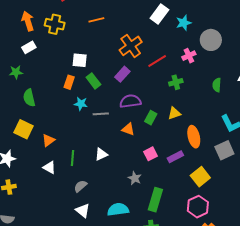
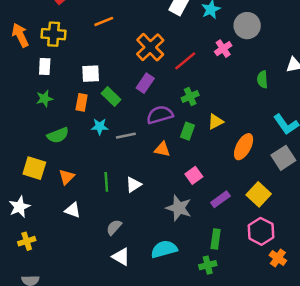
white rectangle: (29, 47) -> (45, 67), moved, turned -48
green star: (16, 72) -> (44, 99), moved
green cross: (176, 82) -> (190, 97), moved
green semicircle: (29, 98) -> (58, 135), moved, turned -90
orange ellipse: (194, 137) -> (244, 147), turned 50
purple rectangle: (175, 157) -> (220, 199), moved
green line: (73, 158) -> (106, 182), moved
gray star: (135, 178) -> (179, 208), size x1.5
green rectangle: (155, 200) -> (216, 239), moved, size x0.7

